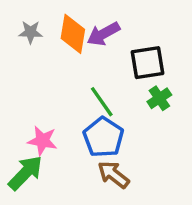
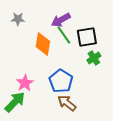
orange diamond: (73, 34) -> (43, 44), moved
green line: (102, 102) -> (64, 35), moved
pink star: (42, 141) -> (25, 83), turned 30

